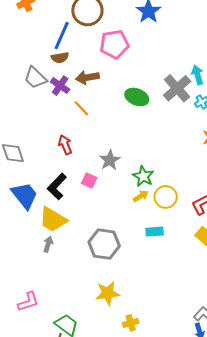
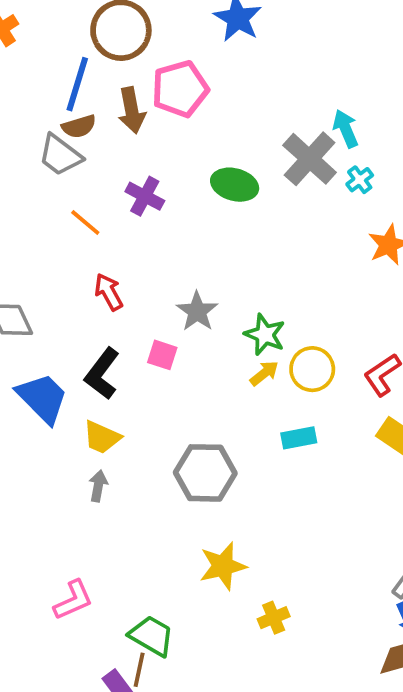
brown arrow: (87, 77) -> (132, 110), moved, turned -85
gray trapezoid: (35, 78) -> (60, 155), moved
purple cross: (60, 86) -> (145, 196), moved
orange line: (81, 108) -> (85, 222), moved
yellow trapezoid: (53, 219) -> (102, 437), size x0.7

